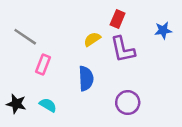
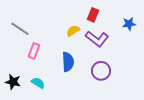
purple L-shape: (123, 49) -> (97, 39), turned -40
purple circle: (128, 102) -> (101, 71), moved

